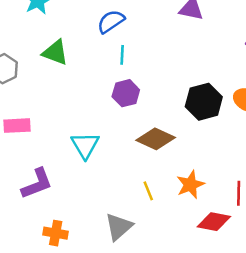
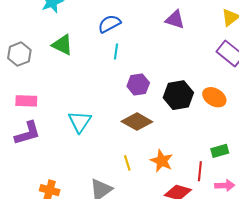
purple hexagon: (126, 93) -> (138, 85), moved
purple L-shape: (37, 184) -> (28, 133), moved
orange star: (190, 185) -> (162, 161), turned -30

